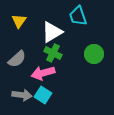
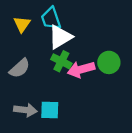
cyan trapezoid: (78, 16) -> (51, 18), moved
pink arrow: (43, 73) -> (81, 69), moved
cyan square: (43, 95) -> (50, 110), turned -30

